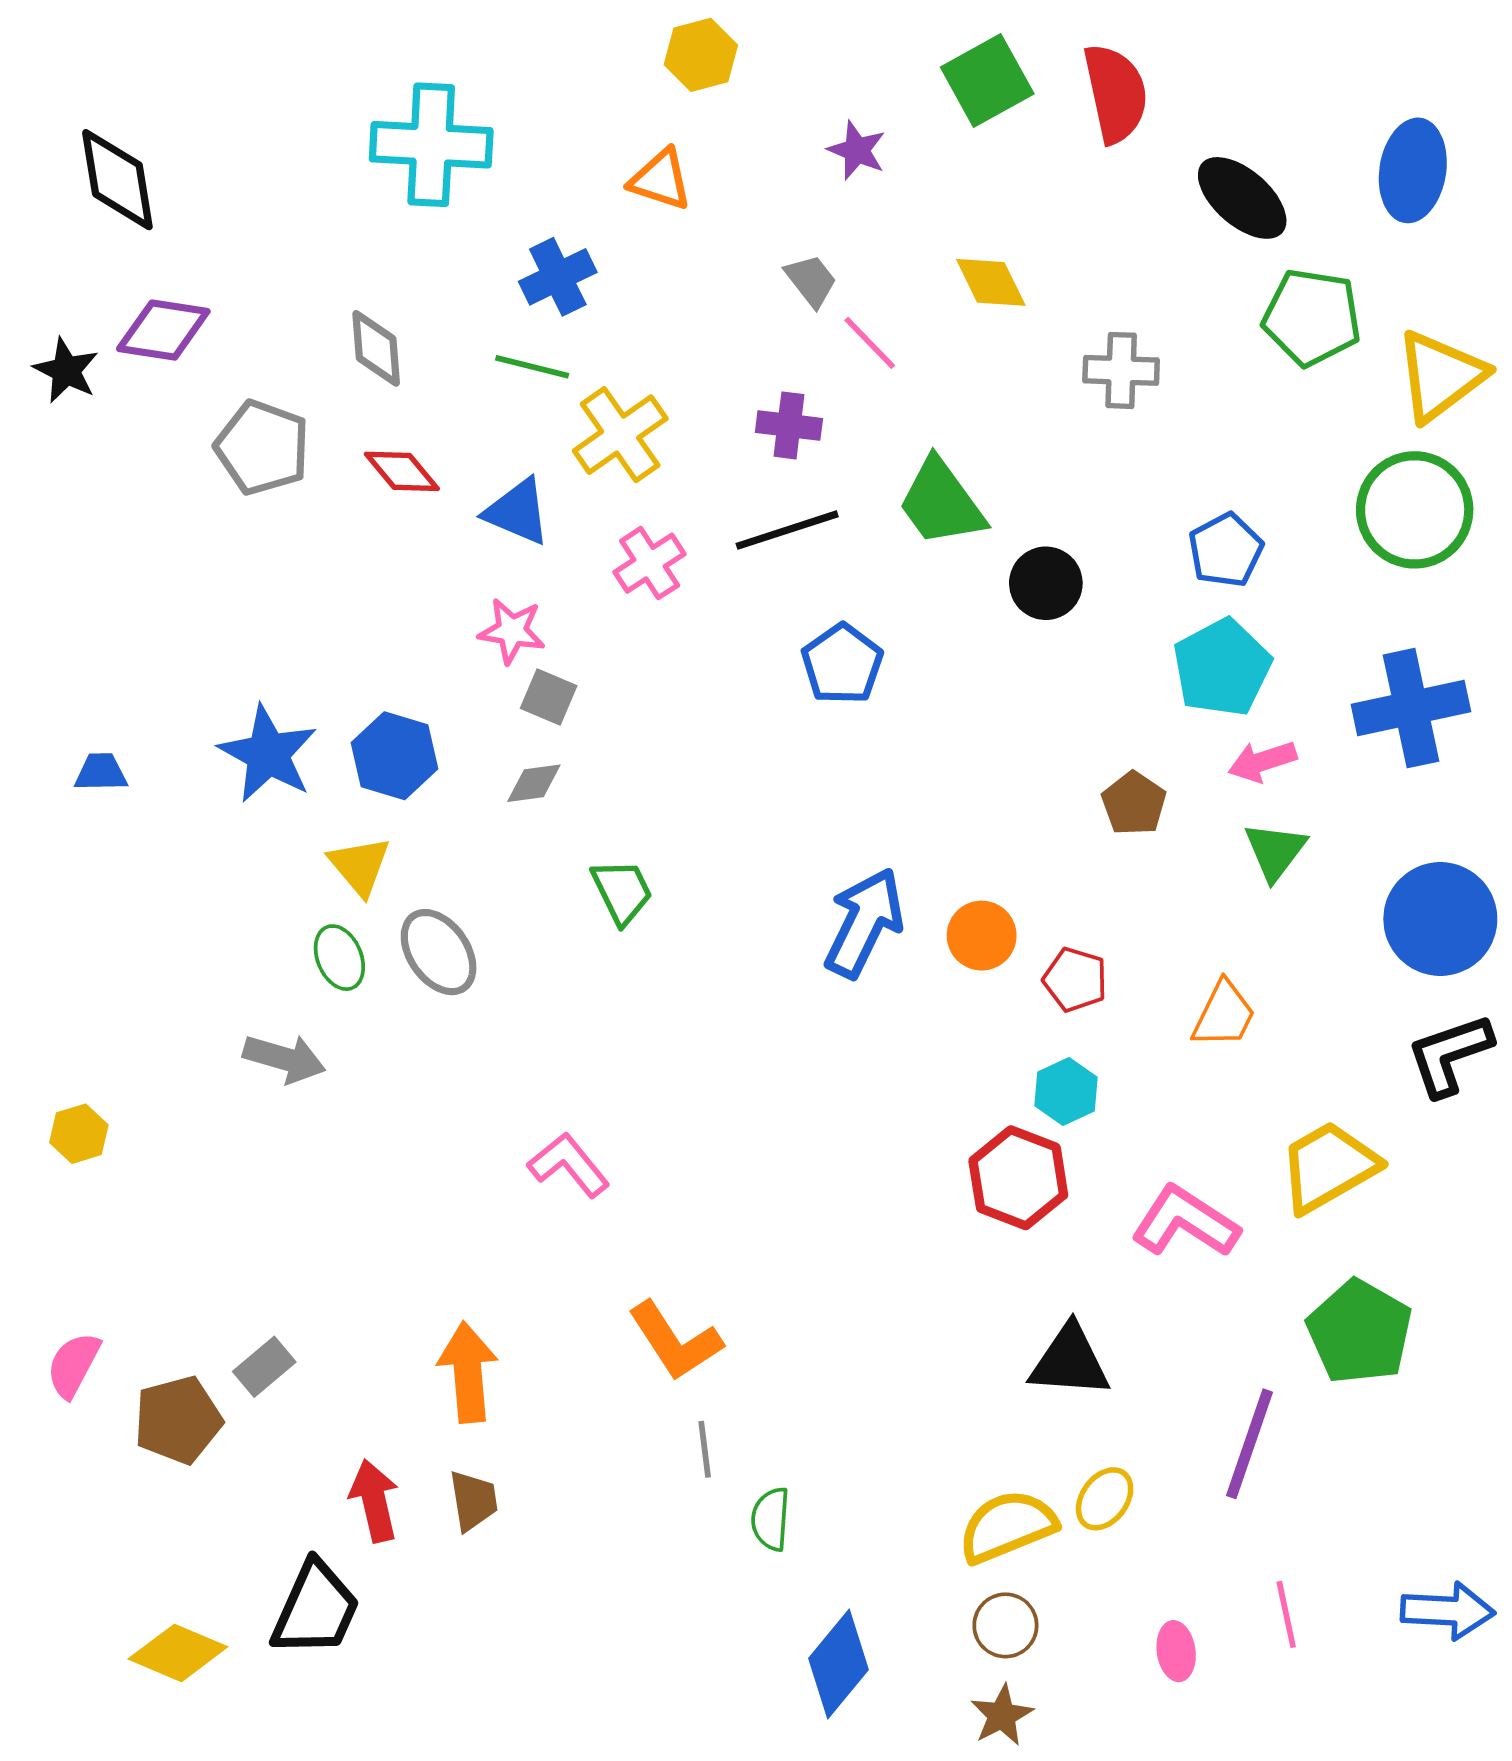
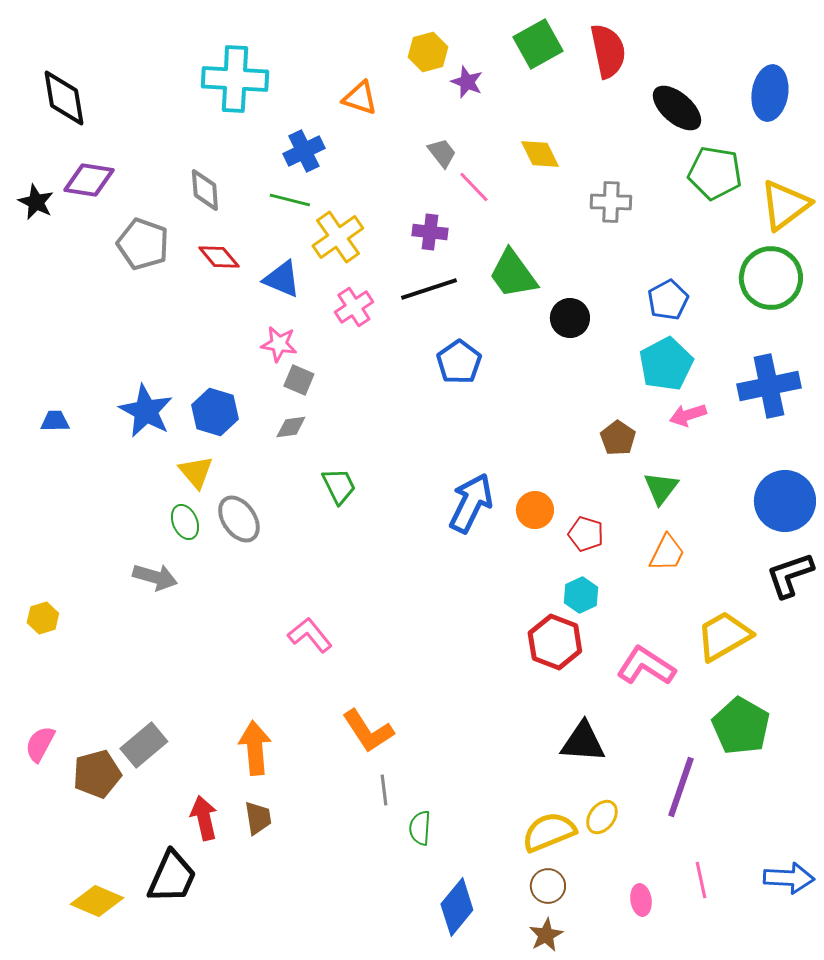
yellow hexagon: (701, 55) -> (428, 52), moved
green triangle: (1275, 851) -> (661, 488), moved
gray rectangle: (264, 1367) -> (144, 745), size x1.4

